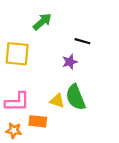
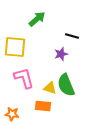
pink L-shape: (17, 102) -> (24, 78), moved, turned -105
orange rectangle: (38, 121) -> (43, 106), moved

